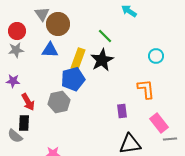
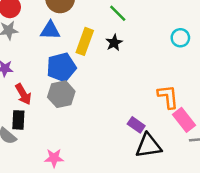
black star: (102, 60) -> (114, 43), size x0.6
blue pentagon: (73, 79) -> (61, 67), moved
orange L-shape: (146, 89) -> (168, 97), moved
purple rectangle: (122, 111) -> (136, 125), moved, turned -48

